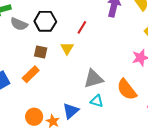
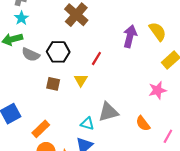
orange rectangle: (31, 74) -> (41, 129), moved
orange semicircle: (127, 90) -> (143, 124), size x0.7
cyan triangle: (97, 101) -> (87, 124), moved

